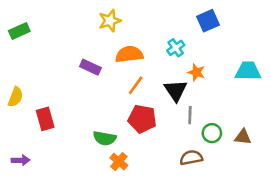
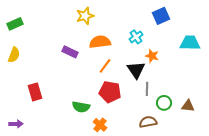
cyan trapezoid: (248, 71) -> (190, 43), moved
yellow semicircle: (15, 97) -> (14, 55), moved
orange cross: (119, 162) -> (100, 125), moved

